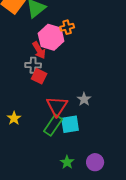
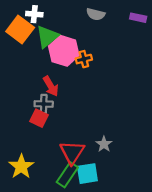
pink hexagon: (51, 37) -> (64, 51), moved
red square: (39, 76) -> (39, 118), moved
yellow star: (14, 118) -> (21, 167), size x1.5

